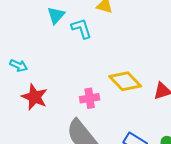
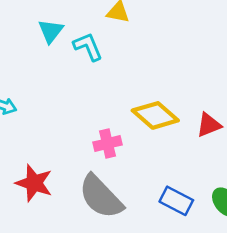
red star: (35, 97) -> (34, 183), moved

